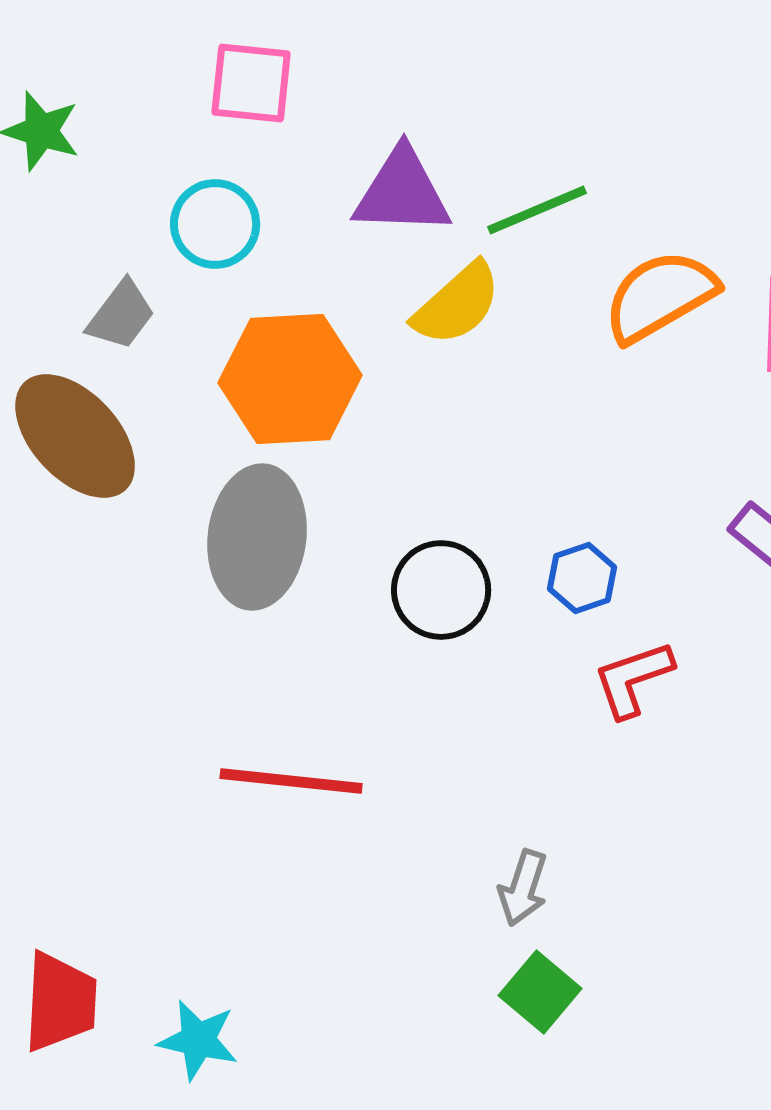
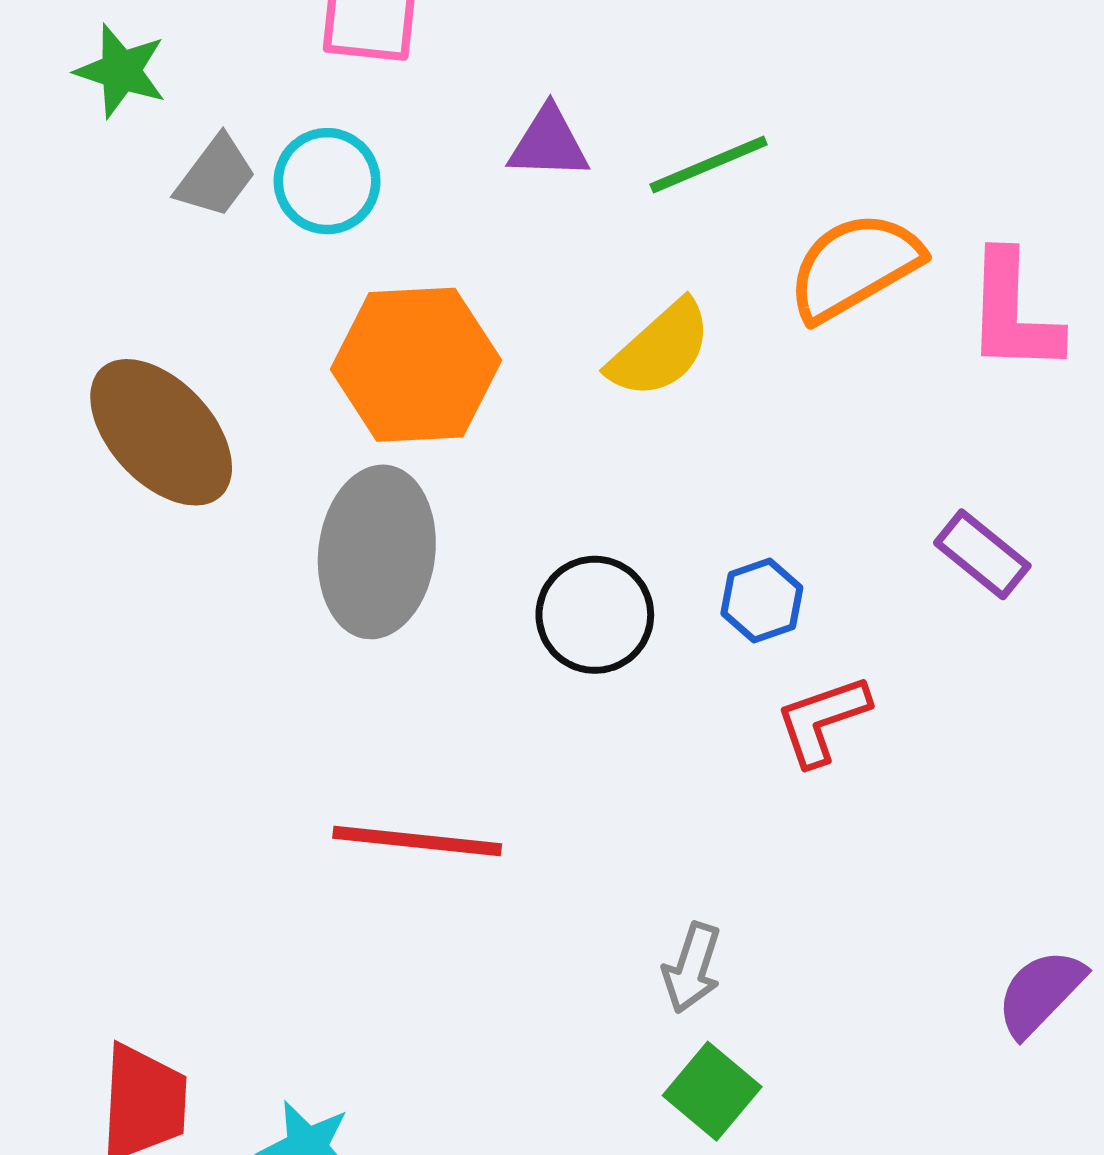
purple triangle: (402, 192) -> (549, 143), size x0.7
yellow semicircle: (457, 304) -> (660, 349), moved
gray trapezoid: (121, 315) -> (216, 176), moved

